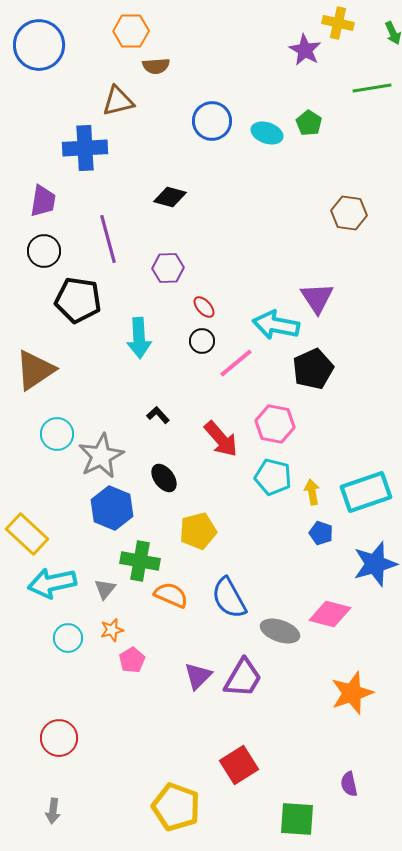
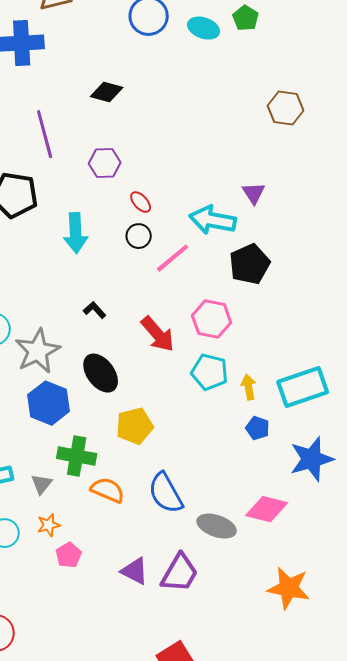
purple triangle: (317, 298) -> (254, 193), size x0.7
black ellipse: (164, 478) -> (101, 373), size x1.4
purple triangle: (198, 676) -> (135, 571), turned -48
orange star: (352, 693) -> (289, 588), turned 30

